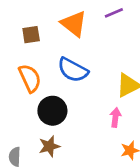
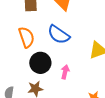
pink arrow: (115, 117) -> (65, 72), moved

